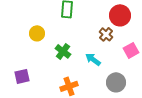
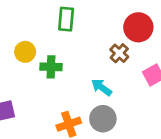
green cross: (63, 51) -> (51, 67), moved, turned -35
gray circle: (116, 82) -> (103, 119), moved

